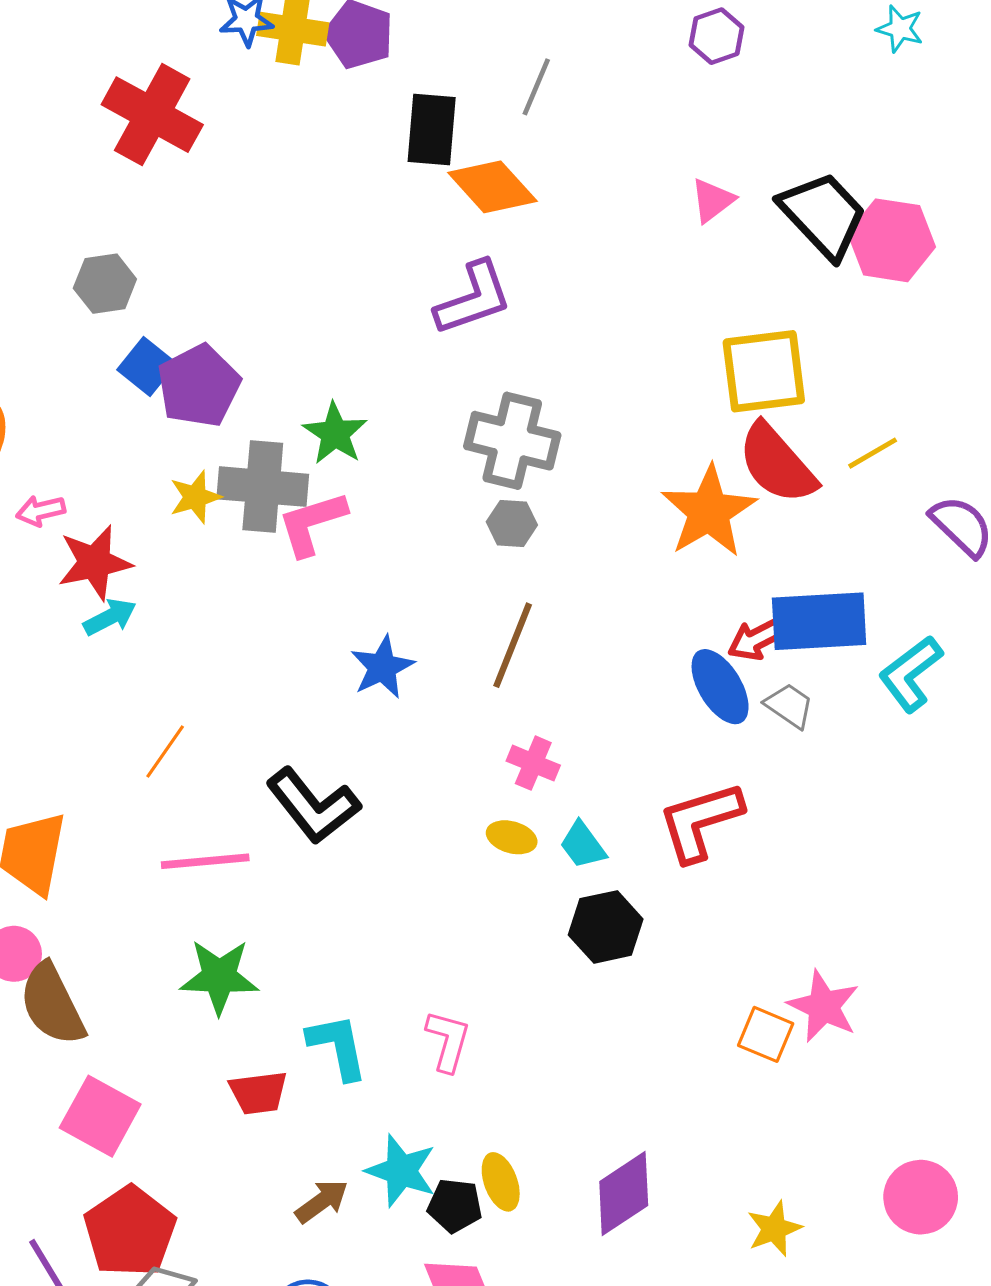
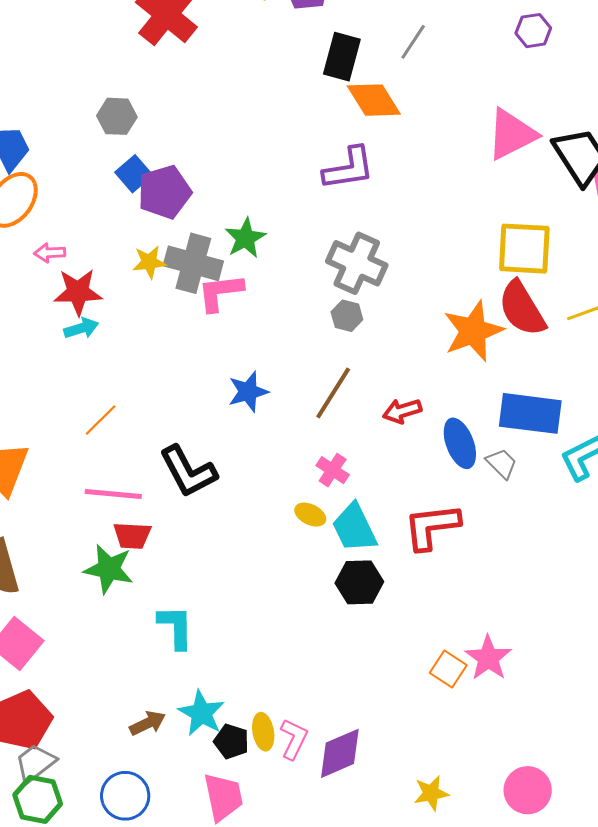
pink triangle: (712, 200) -> (512, 134), size x1.8
red arrow: (757, 639) -> (402, 411), moved
cyan trapezoid: (583, 845) -> (354, 528), size x1.6
pink L-shape: (448, 1041) -> (294, 739), moved
red trapezoid: (258, 1093) -> (132, 536), moved

